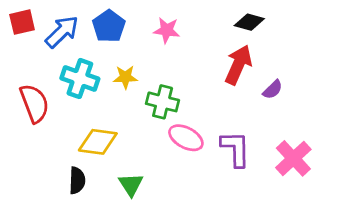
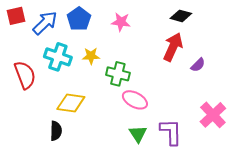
purple L-shape: (236, 149) -> (171, 132), moved
green triangle: (131, 185) -> (138, 134), moved

